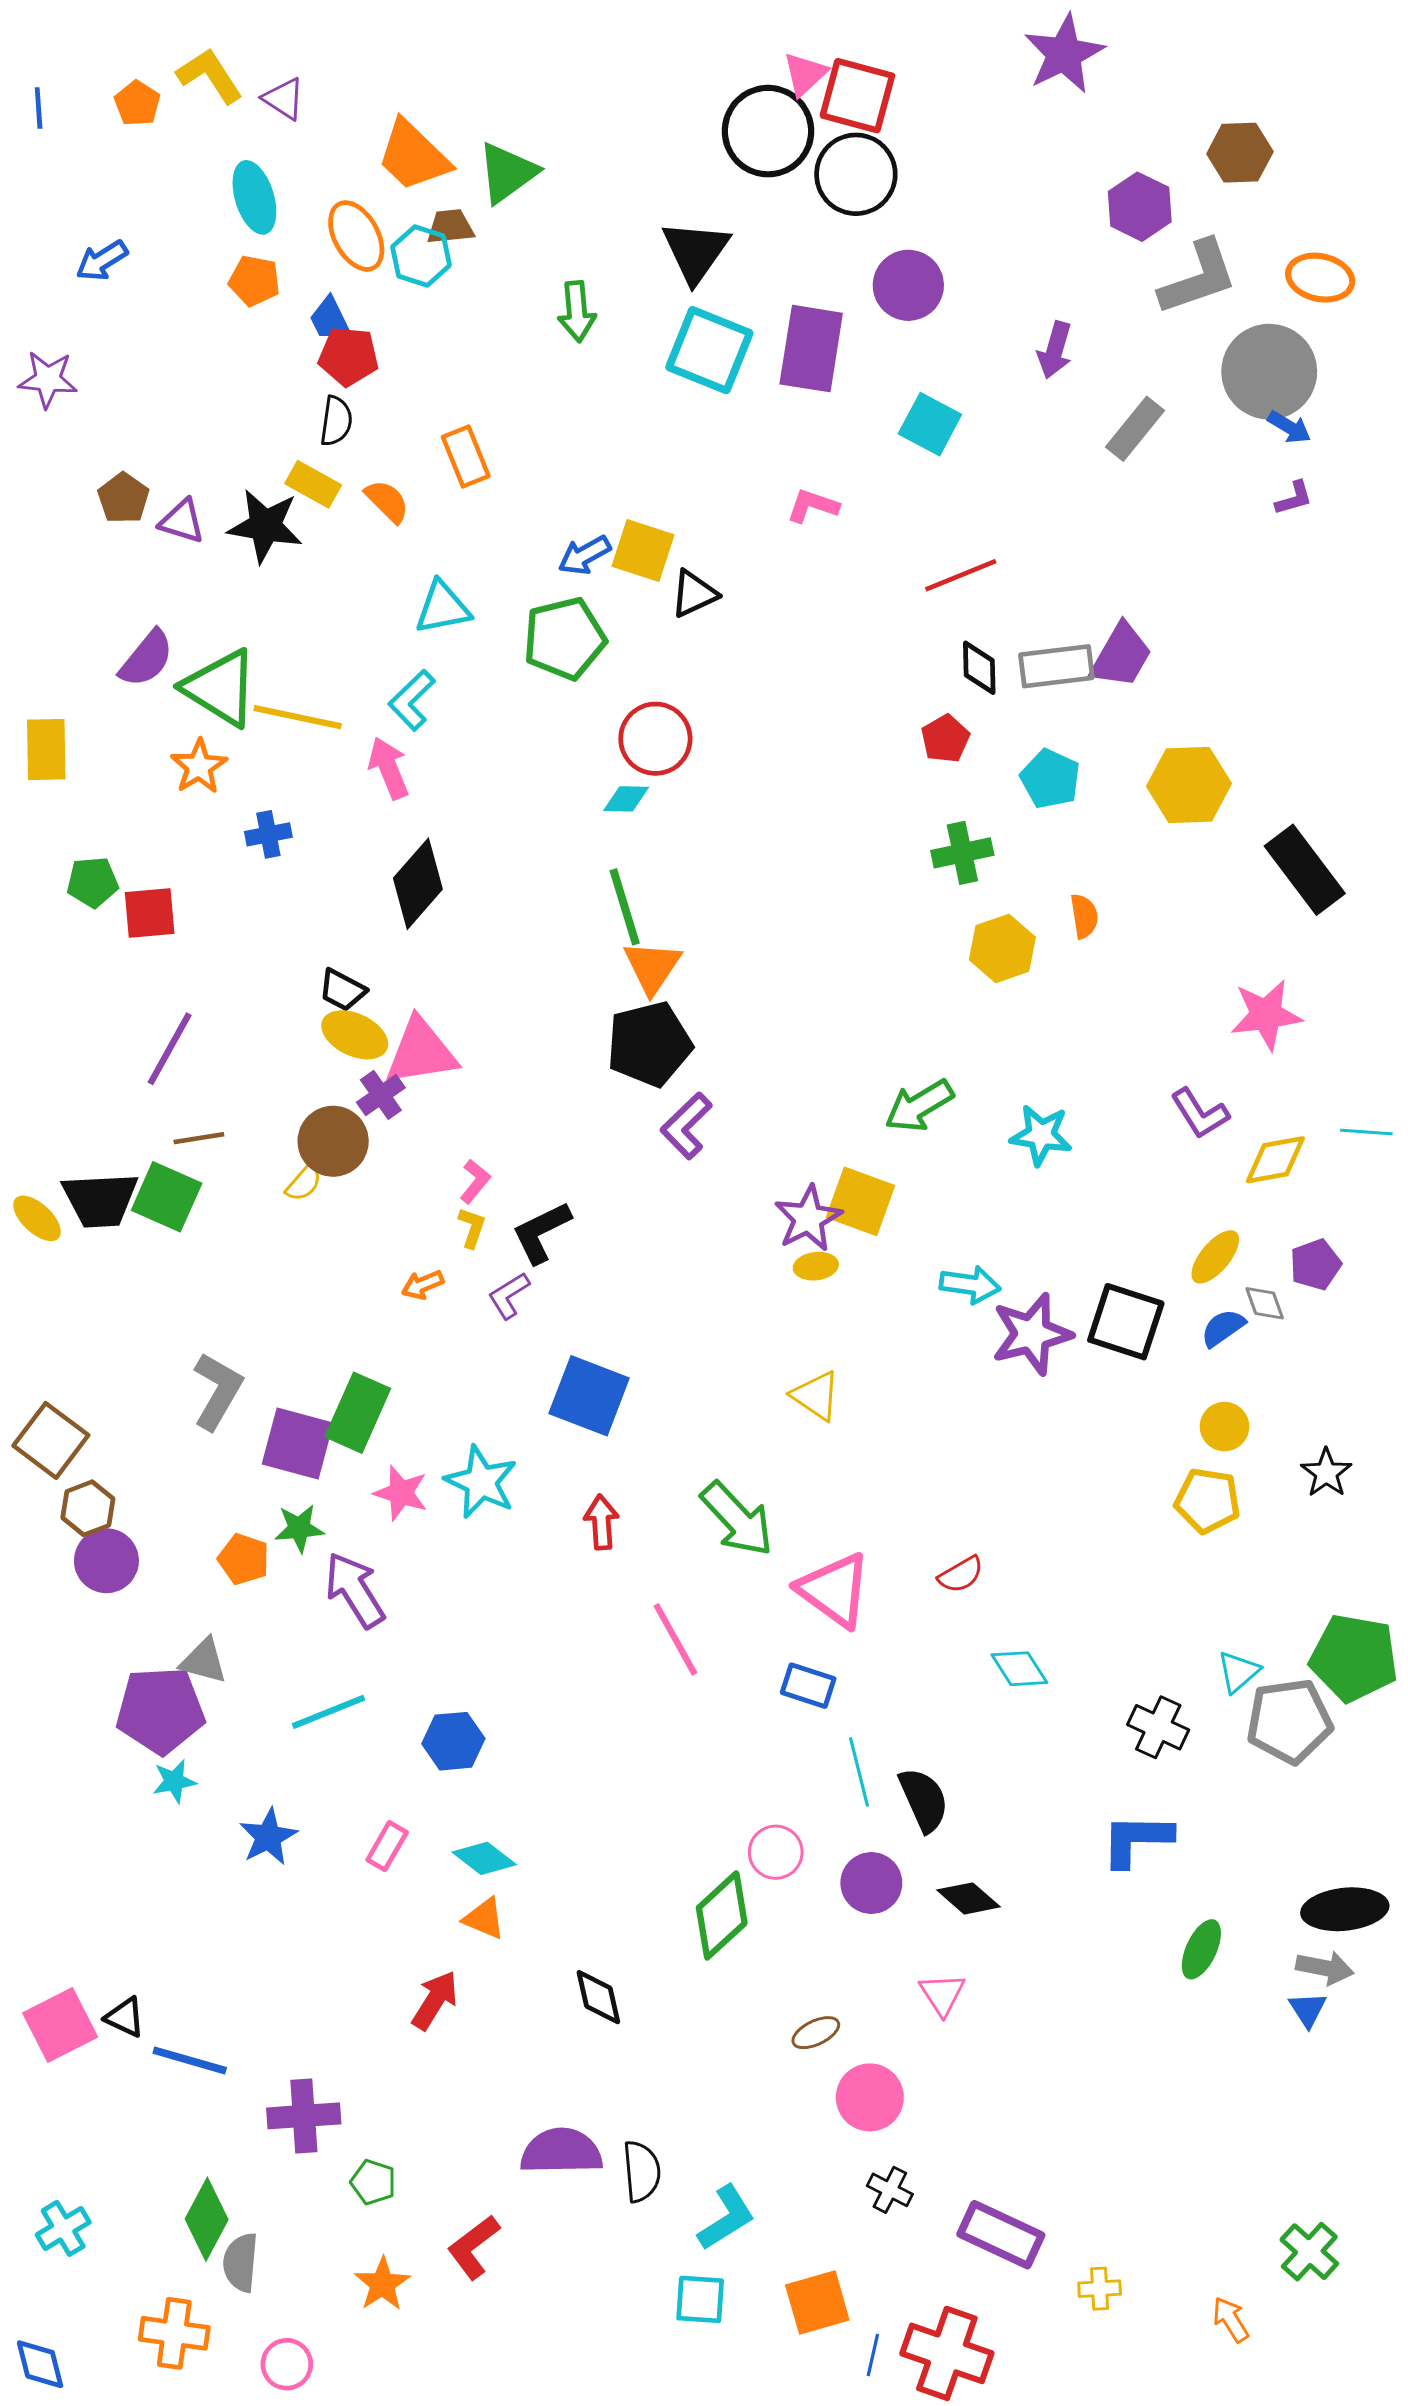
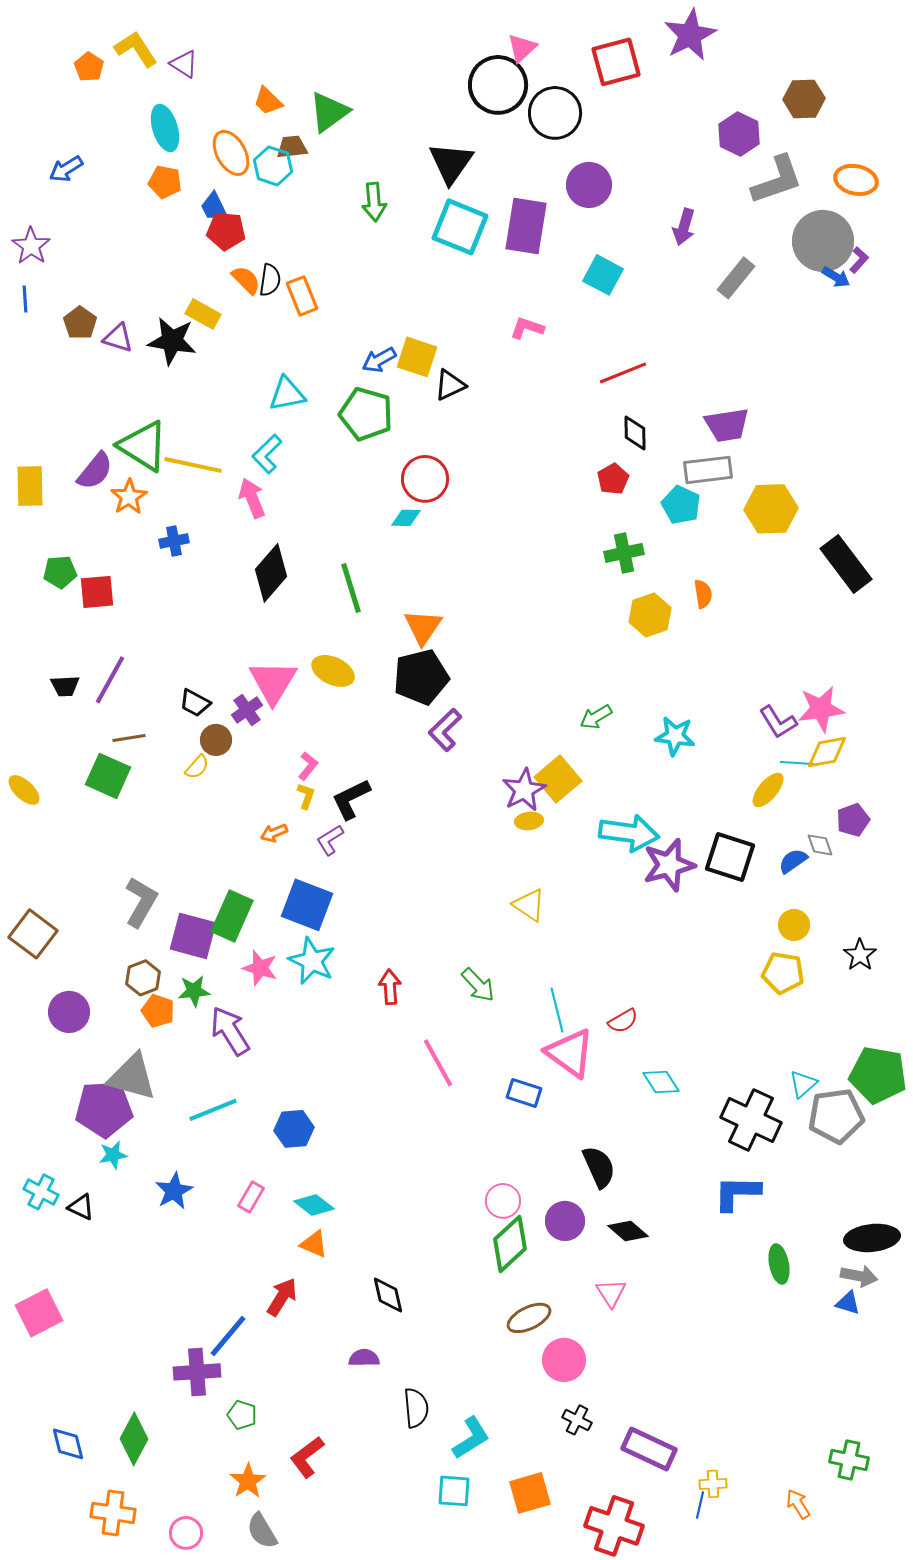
red square: (857, 96) -> (616, 62), moved, turned -30
blue line: (39, 108) -> (25, 299), moved
orange trapezoid: (413, 156) -> (268, 101), size x0.6
purple star: (48, 379) -> (31, 246), turned 30
black semicircle: (336, 421) -> (270, 280), moved
purple L-shape: (1294, 498) -> (859, 260), moved, turned -32
orange semicircle: (387, 501) -> (246, 280), moved
green pentagon: (564, 638) -> (366, 414), turned 30
purple trapezoid: (1121, 655) -> (727, 425), turned 51
purple semicircle: (146, 659) -> (95, 471), moved
gray rectangle: (1056, 666) -> (708, 470), moved
green line: (625, 907) -> (351, 588), moved
black trapezoid: (342, 990) -> (195, 703), moved
pink star: (1266, 1015) -> (821, 709), moved
yellow ellipse: (355, 1035) -> (333, 671), moved
pink triangle: (421, 1052) -> (273, 682), turned -50
green arrow: (919, 1106) -> (596, 717), size x0.7
cyan line: (1366, 1132) -> (797, 763), moved
brown circle: (333, 1141) -> (216, 740), size x0.7
black trapezoid: (100, 1200) -> (65, 686), moved, size x0.6
yellow square: (861, 1201) -> (558, 779), turned 30
yellow ellipse: (1215, 1257) -> (768, 790), moved
cyan arrow: (970, 1285) -> (629, 833), size x1.5
blue square: (589, 1396) -> (307, 905), moved
brown hexagon: (88, 1508) -> (143, 978), moved
green arrow: (737, 1519) -> (478, 985), size x0.7
pink triangle: (834, 1590) -> (570, 1053), moved
gray triangle: (204, 1661) -> (132, 1077), size x1.6
black cross: (1158, 1727) -> (751, 1120), size x1.5
cyan line: (859, 1772) -> (557, 1010), moved
green diamond: (722, 1915) -> (510, 1244), moved
green ellipse: (1201, 1949) -> (779, 1264), turned -36
blue triangle: (1308, 2009) -> (848, 1303), turned -40
black triangle: (125, 2017) -> (81, 1207), moved
brown ellipse: (816, 2033) -> (529, 1318), size x1.4
blue line: (190, 2060) -> (228, 1336), moved, turned -66
purple semicircle: (561, 2151) -> (364, 1358), moved, size x0.6
cyan cross: (63, 2228) -> (41, 1192), moved, turned -32
green cross: (1309, 2252) -> (849, 1460), turned -30
gray semicircle: (241, 2262) -> (262, 1531), moved, turned -36
blue line: (873, 2355) -> (700, 1505), moved
blue diamond: (40, 2364) -> (68, 1444), moved

